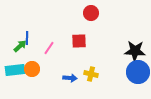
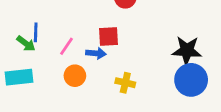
green arrow: (20, 46) -> (26, 44), turned 80
orange circle: (32, 69) -> (75, 76), moved
blue arrow: (70, 78) -> (96, 53), moved

